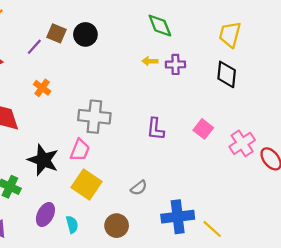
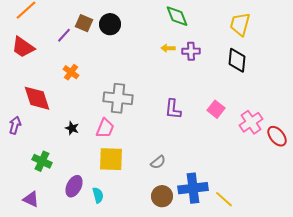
black star: (43, 160) -> (72, 128), moved, size x0.5
yellow square: (87, 184) -> (111, 159), turned -32
brown circle: (117, 226) -> (162, 196), moved

